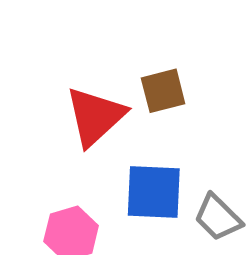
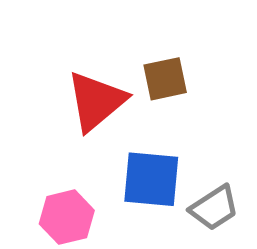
gray trapezoid: (218, 217) -> (214, 208), turned -80

